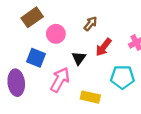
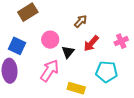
pink circle: (56, 34) -> (50, 40), moved
blue square: (36, 58) -> (17, 46), moved

